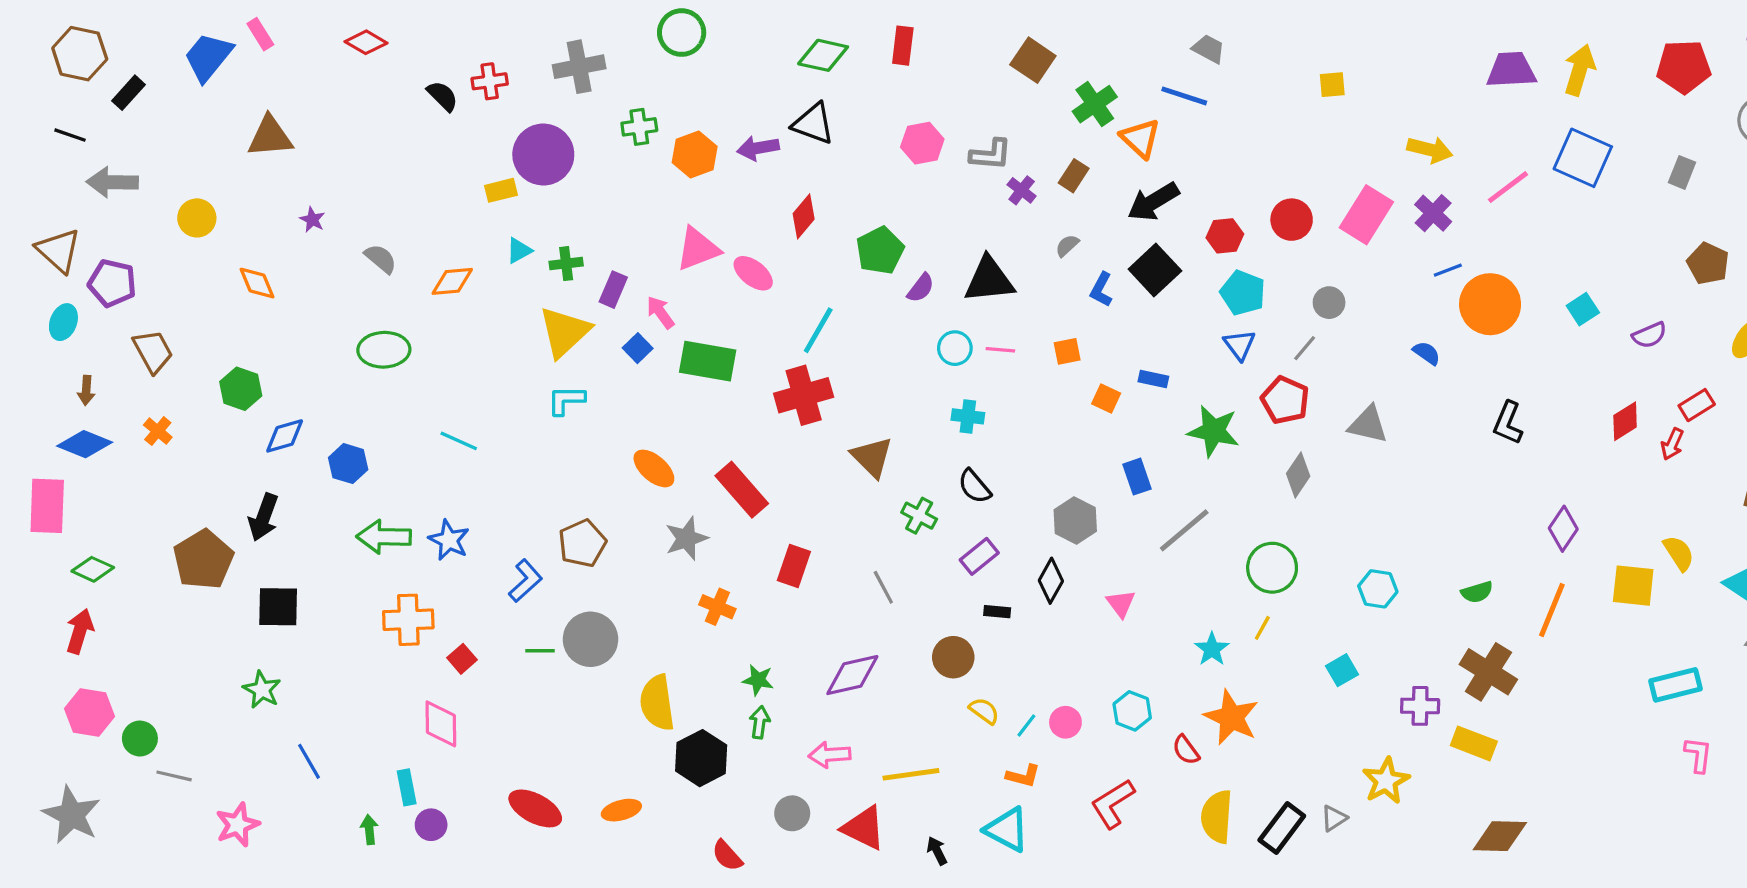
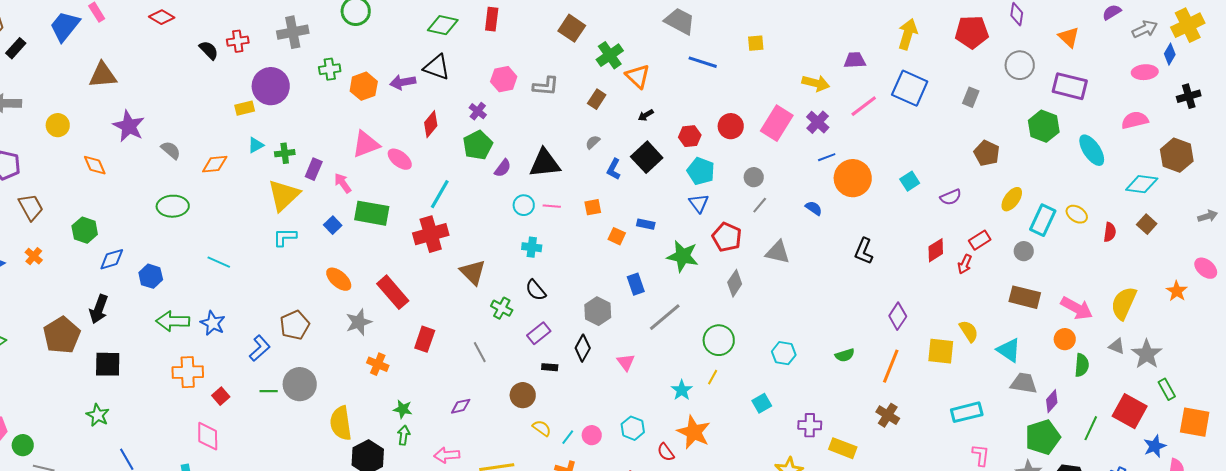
gray trapezoid: (1209, 49) -> (680, 21), size x1.5
purple trapezoid: (1511, 70) -> (855, 60), moved, size x0.7
blue line: (1184, 96) -> (703, 62), moved
purple cross: (1022, 190) -> (478, 111), moved
black arrow: (1153, 202) -> (646, 115), size x0.5
purple star: (312, 220) -> (129, 126), size x2.0
blue square: (638, 348) -> (333, 225), moved
gray line: (1305, 348) -> (760, 205), moved
brown cross: (1488, 672) -> (888, 415), moved, size x0.7
purple diamond: (852, 675) -> (461, 406), size x0.6

